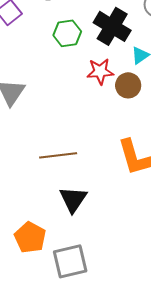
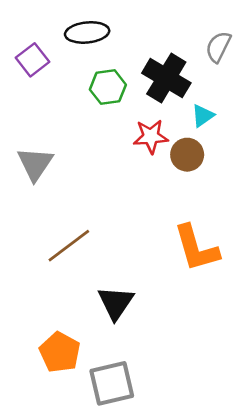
brown line: (58, 155) -> (69, 246), moved, turned -30

